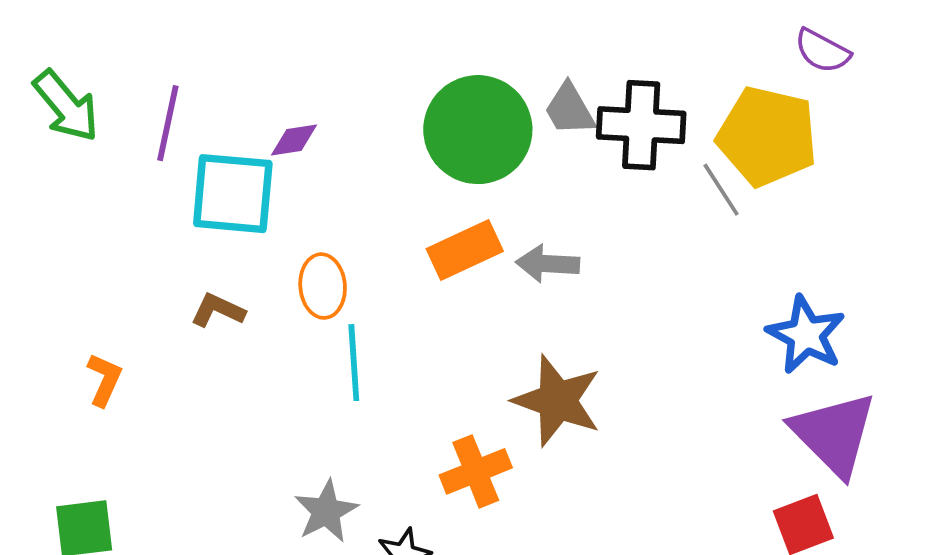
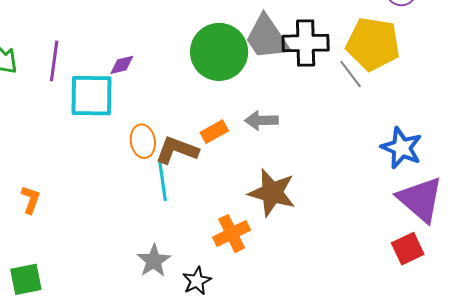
gray trapezoid: (570, 109) -> (267, 38), size x1.6
orange rectangle: (465, 250) -> (214, 132), moved, size x0.7
brown L-shape: (218, 310) -> (177, 150), moved, size x1.5

